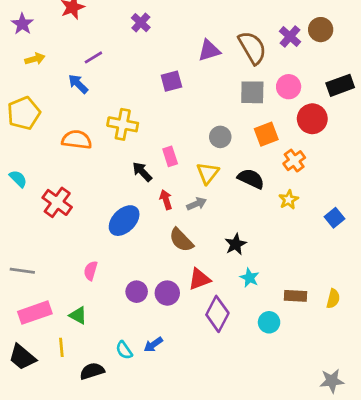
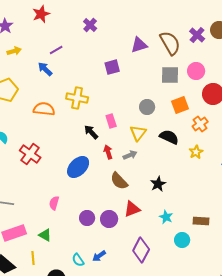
cyan star: (250, 278) -> (166, 217), moved
purple diamond: (217, 314) -> (141, 250), moved

